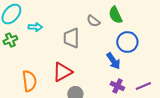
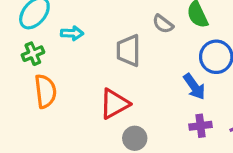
orange semicircle: (29, 81) -> (45, 91), moved
purple cross: (117, 86) -> (201, 126), turned -32

